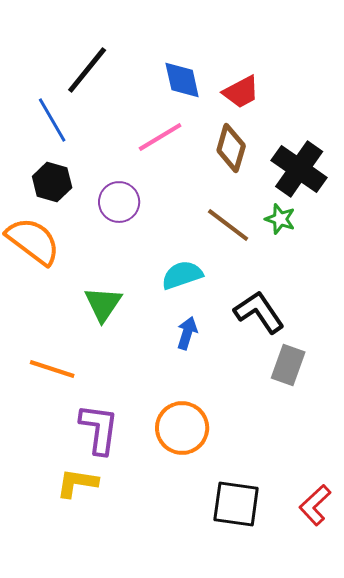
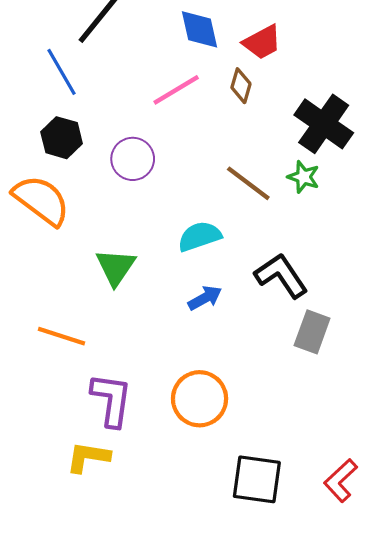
brown diamond: (231, 148) -> (241, 86), moved, size x0.7
blue arrow: (187, 333) -> (205, 298), turned 44

